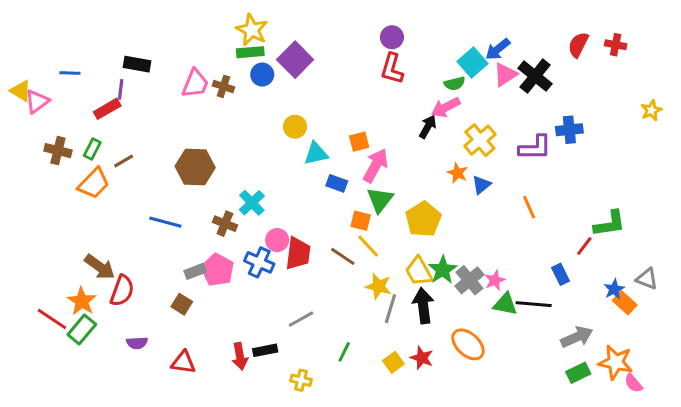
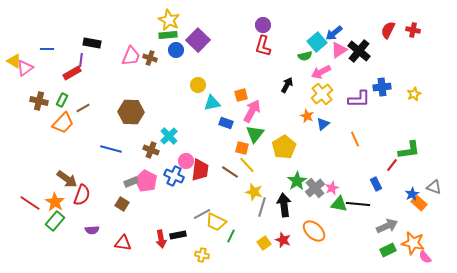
pink arrow: (446, 107) -> (321, 72), moved
yellow star: (651, 110) -> (414, 94), moved
yellow trapezoid: (419, 271) -> (216, 222), moved, turned -35
red line: (52, 319) -> (30, 203), moved

